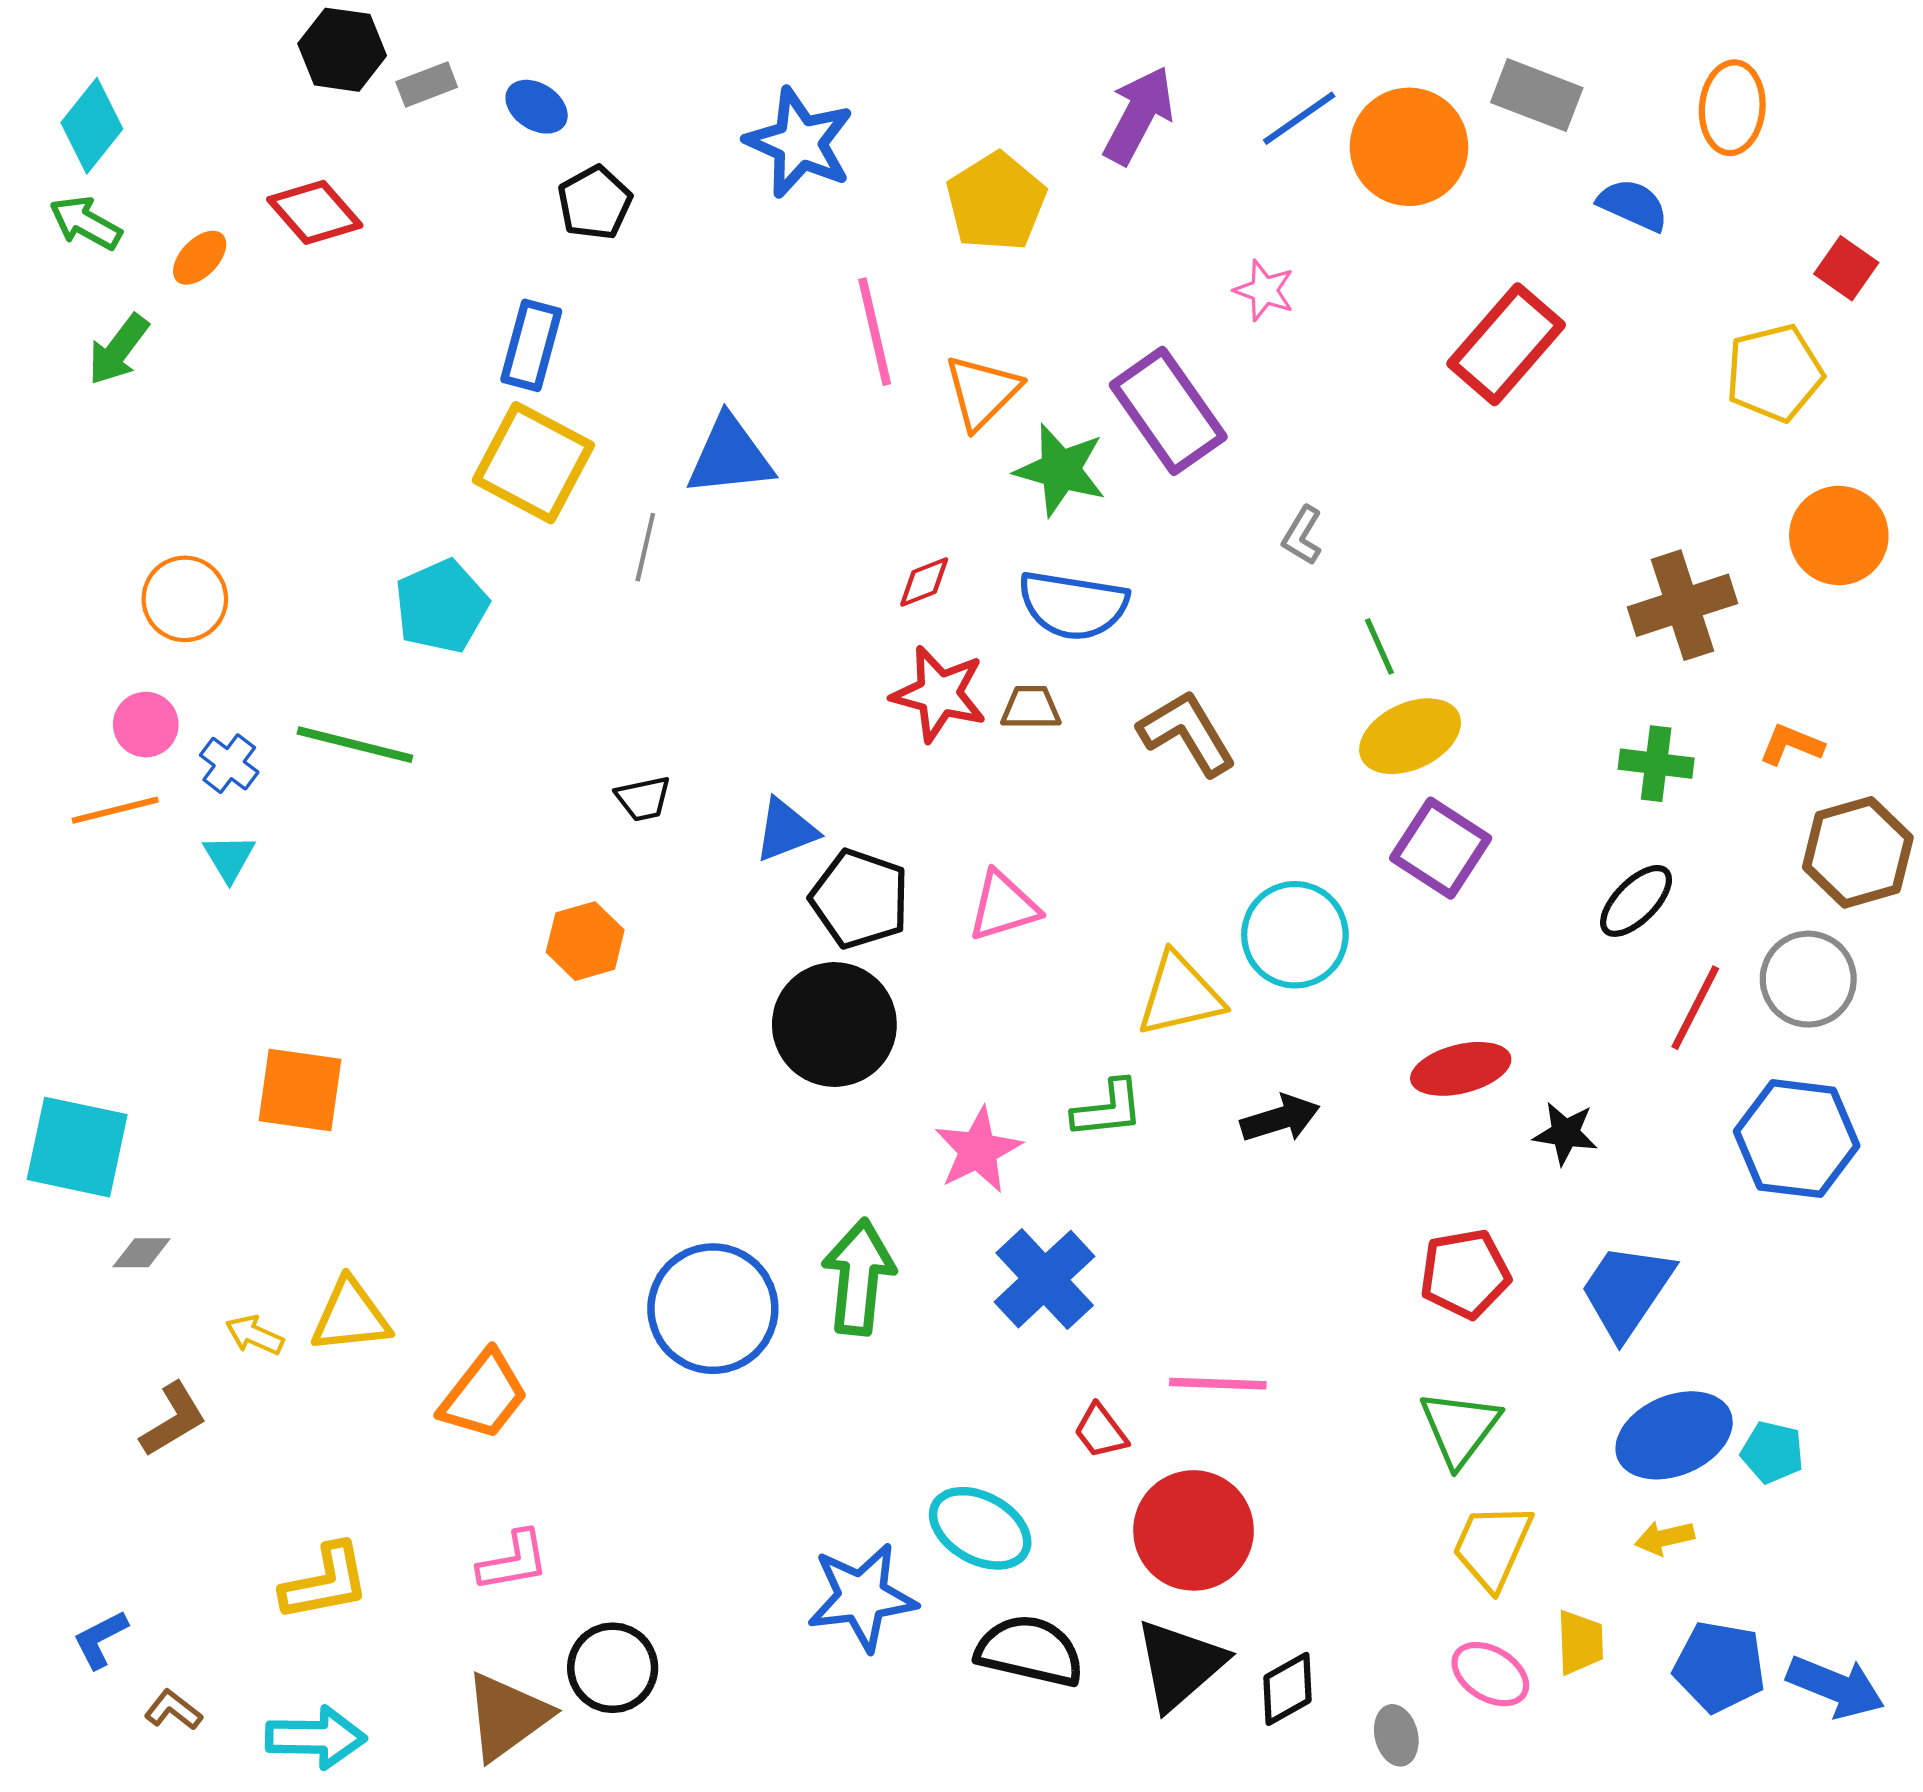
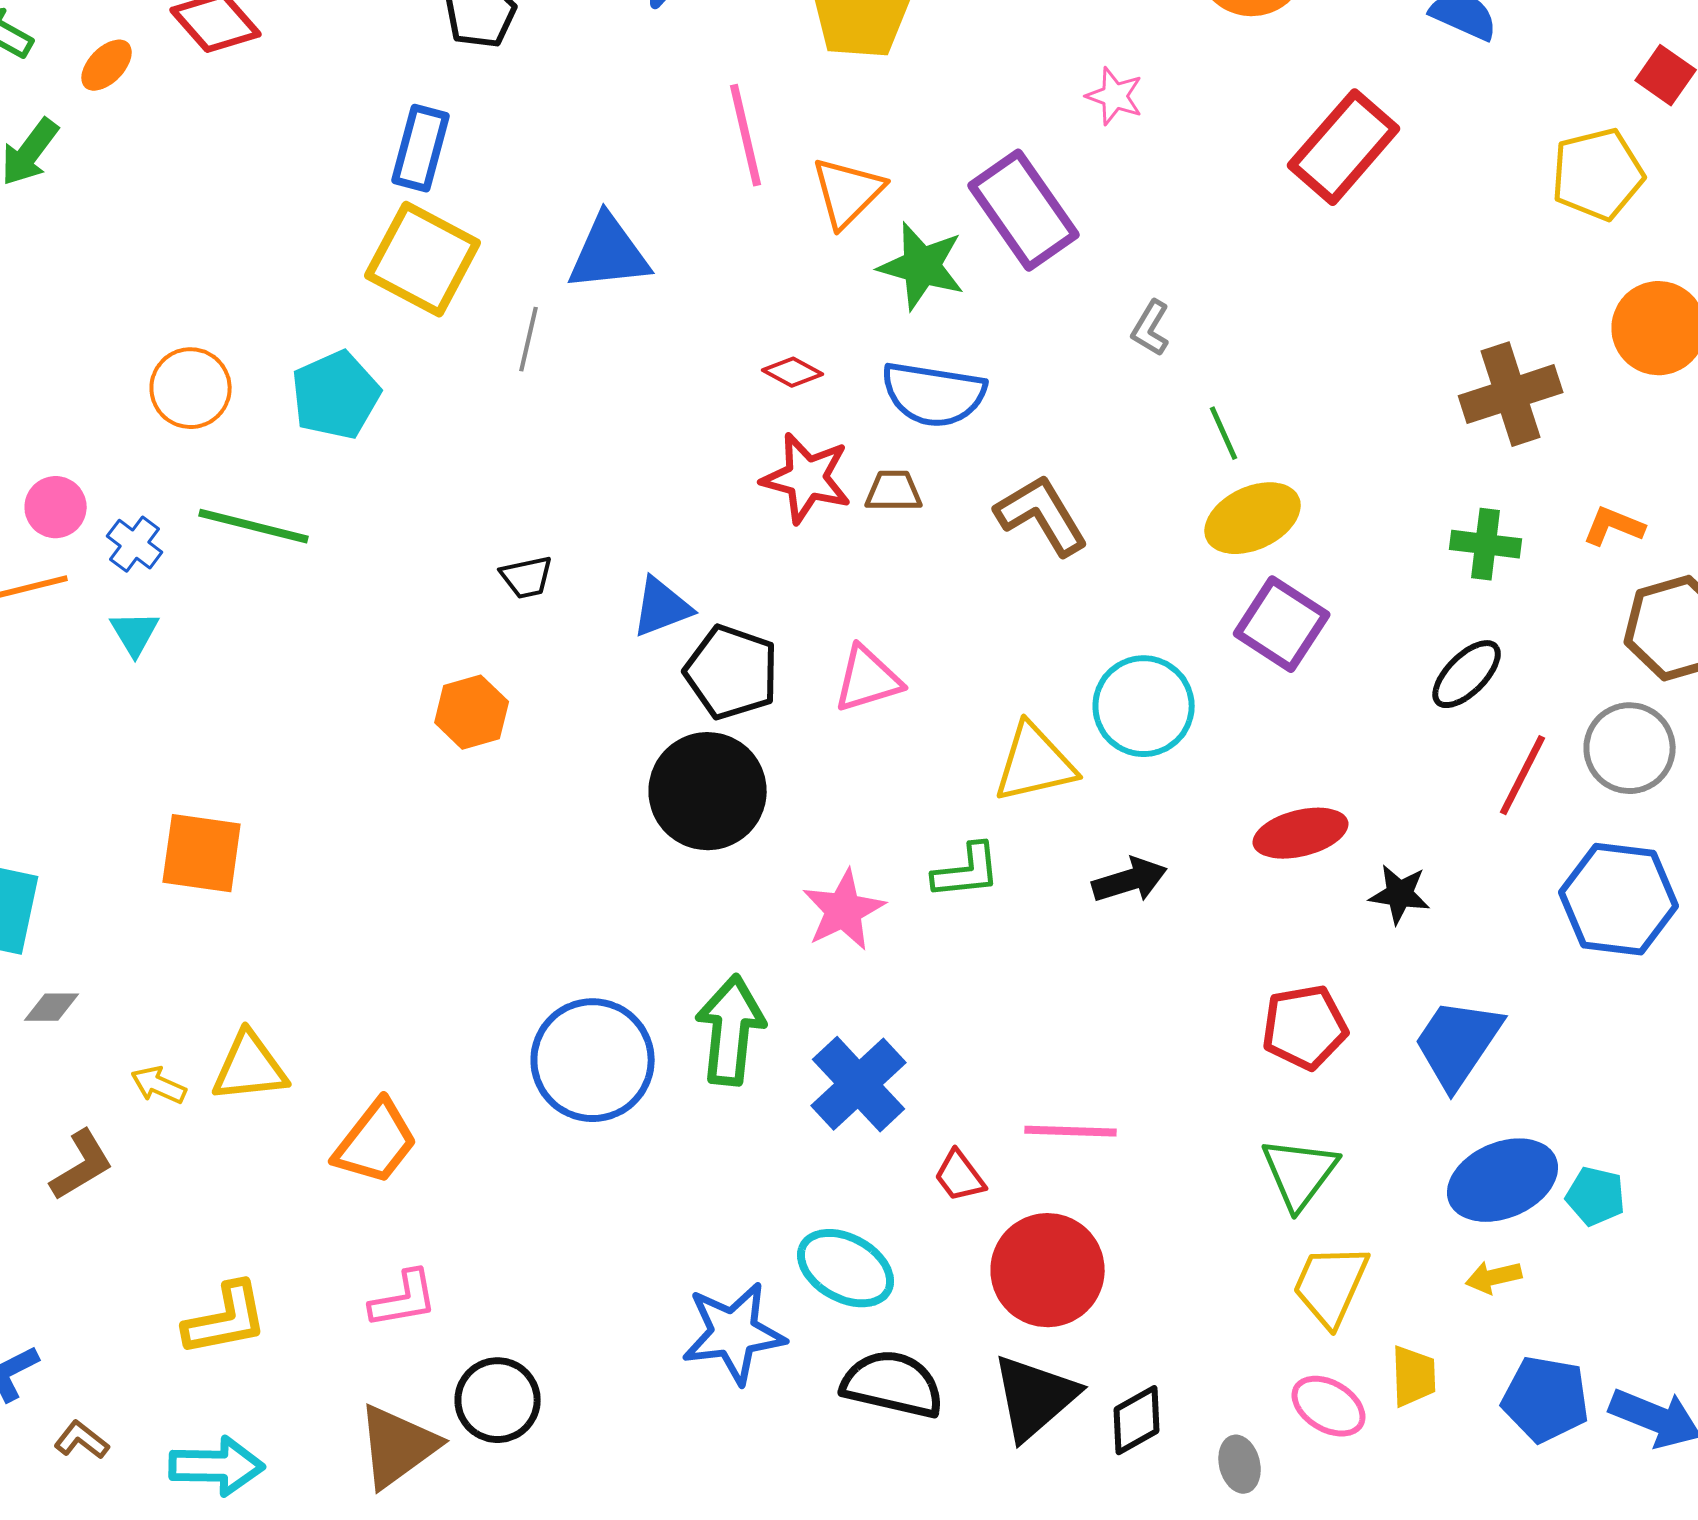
red diamond: (924, 582) -> (793, 372), turned 50
orange circle: (185, 599) -> (191, 388), moved
blue cross: (1045, 1279) -> (859, 1084), moved

